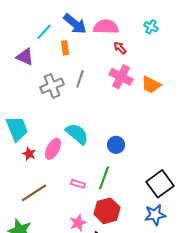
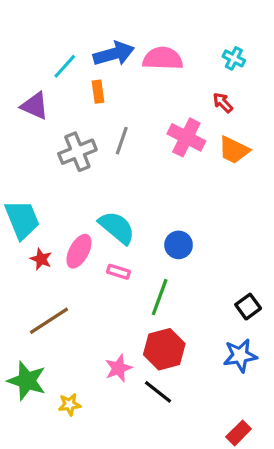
blue arrow: (75, 24) -> (114, 54), turned -55
red arrow: (120, 48) -> (223, 103), moved
pink rectangle: (78, 184) -> (118, 272), moved
black square: (160, 184) -> (248, 307), size x0.6

